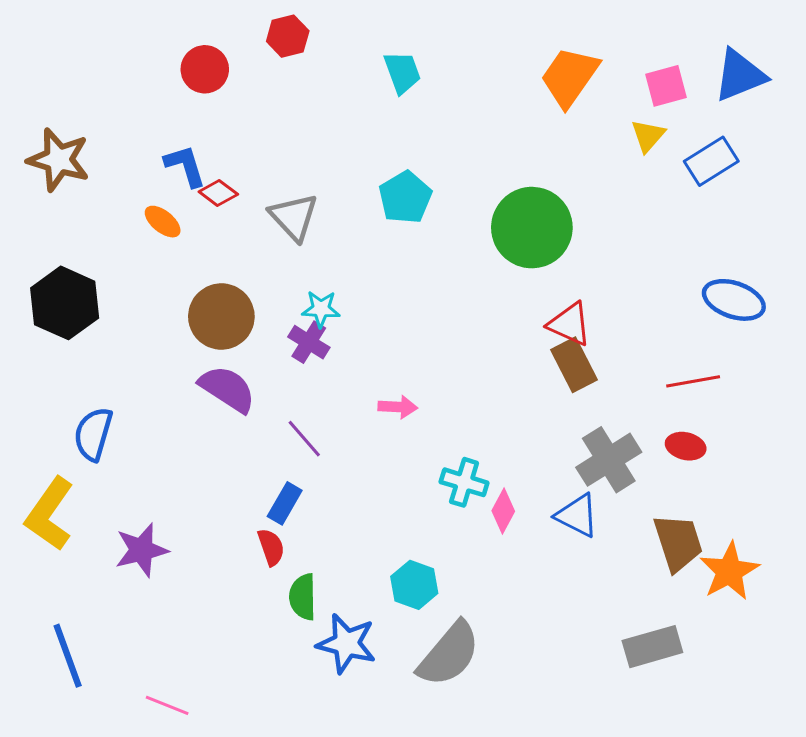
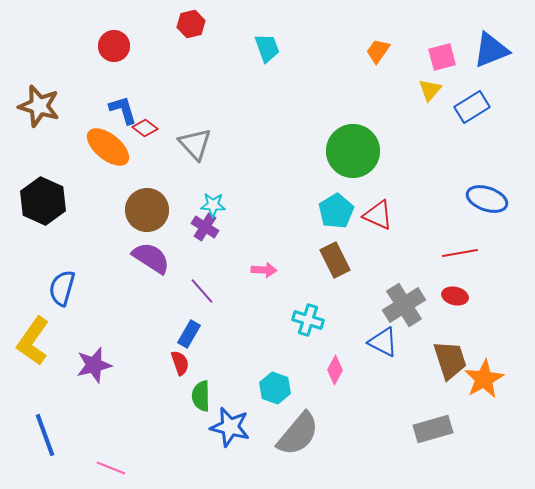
red circle: (205, 69) -> (114, 46), moved
orange trapezoid: (570, 77) -> (378, 51), size x0.6
cyan pentagon: (405, 197) -> (336, 211), moved
orange ellipse: (163, 222) -> (108, 147), size x1.8
brown rectangle: (574, 365) -> (335, 260), moved
pink diamond: (503, 511) -> (335, 370), moved

